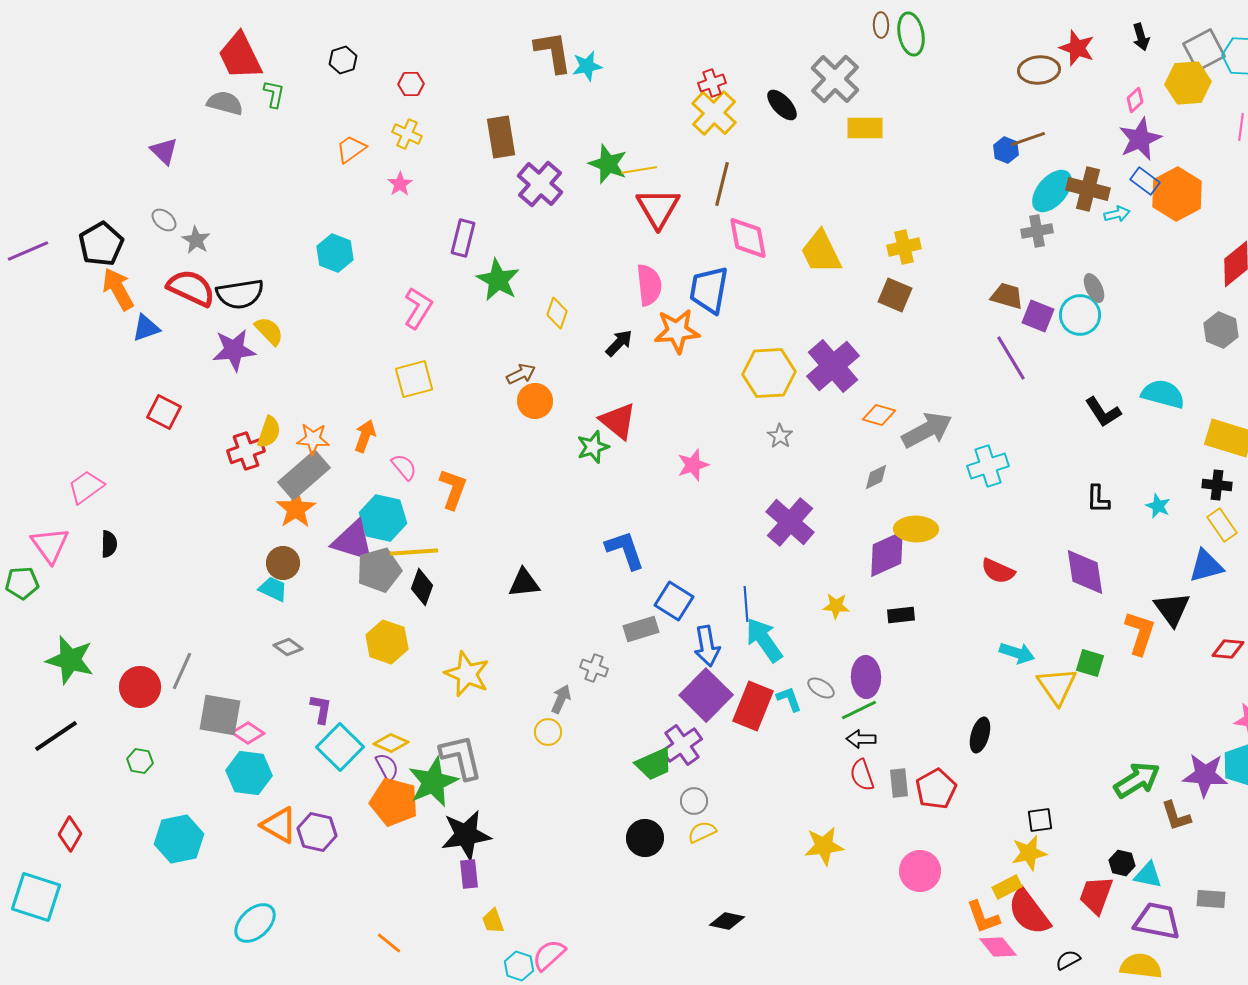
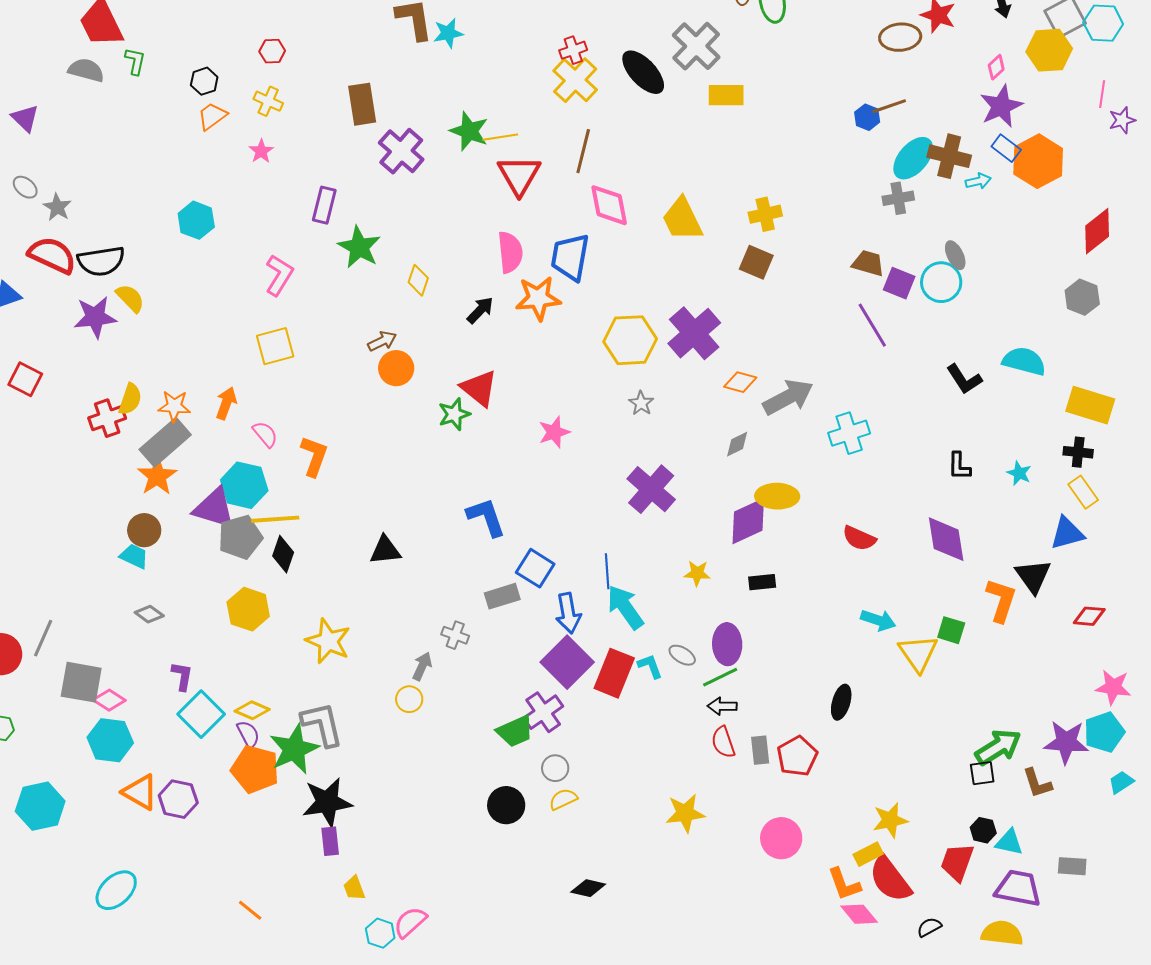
black hexagon: (343, 60) -> (204, 81), moved
black ellipse: (782, 105) -> (643, 72), size x1.4
black square: (1040, 820) -> (982, 773), moved

